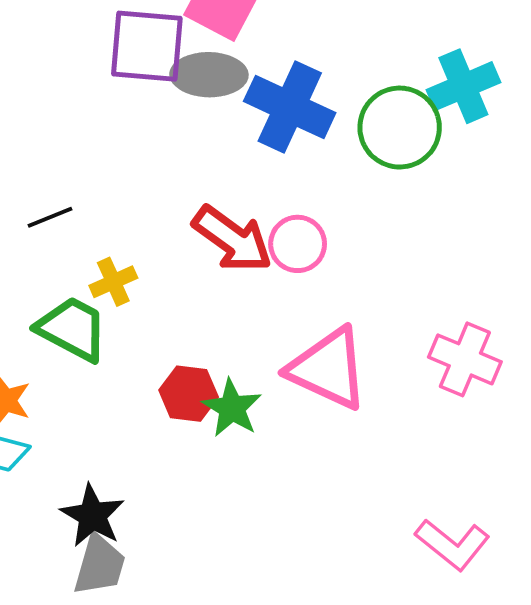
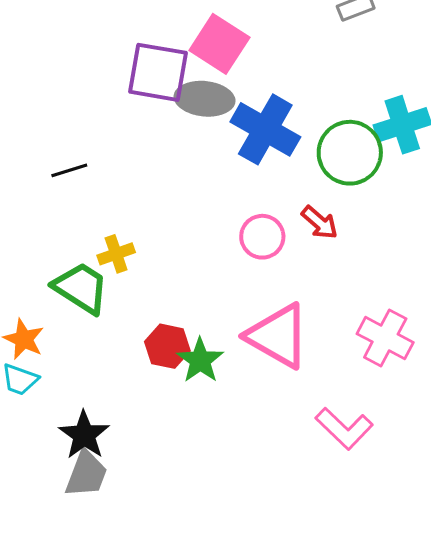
black line: (50, 217) -> (69, 170), moved
red arrow: (232, 239) -> (320, 223), moved, size x0.6
pink L-shape: (453, 544) -> (344, 428), moved

